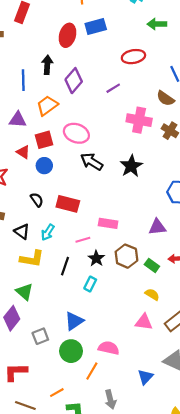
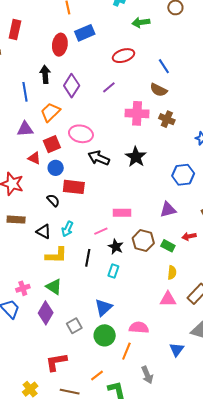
red rectangle: (68, 204) -> (74, 187), moved
yellow semicircle: (152, 294) -> (172, 273), turned 72

